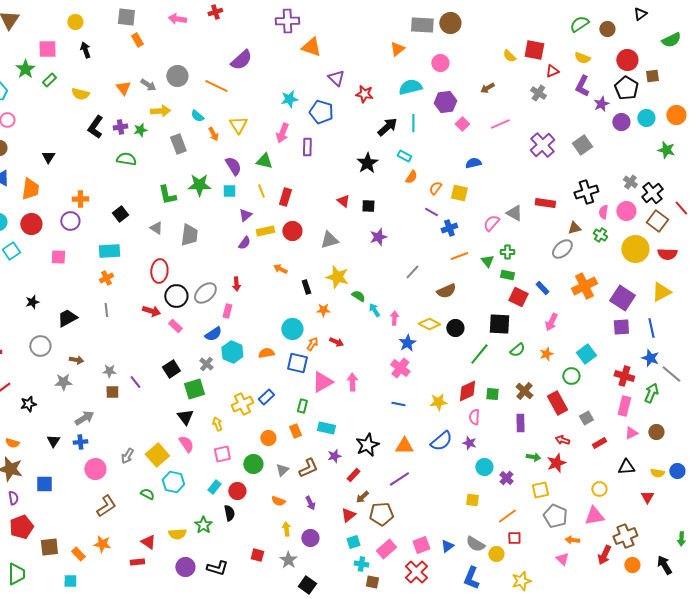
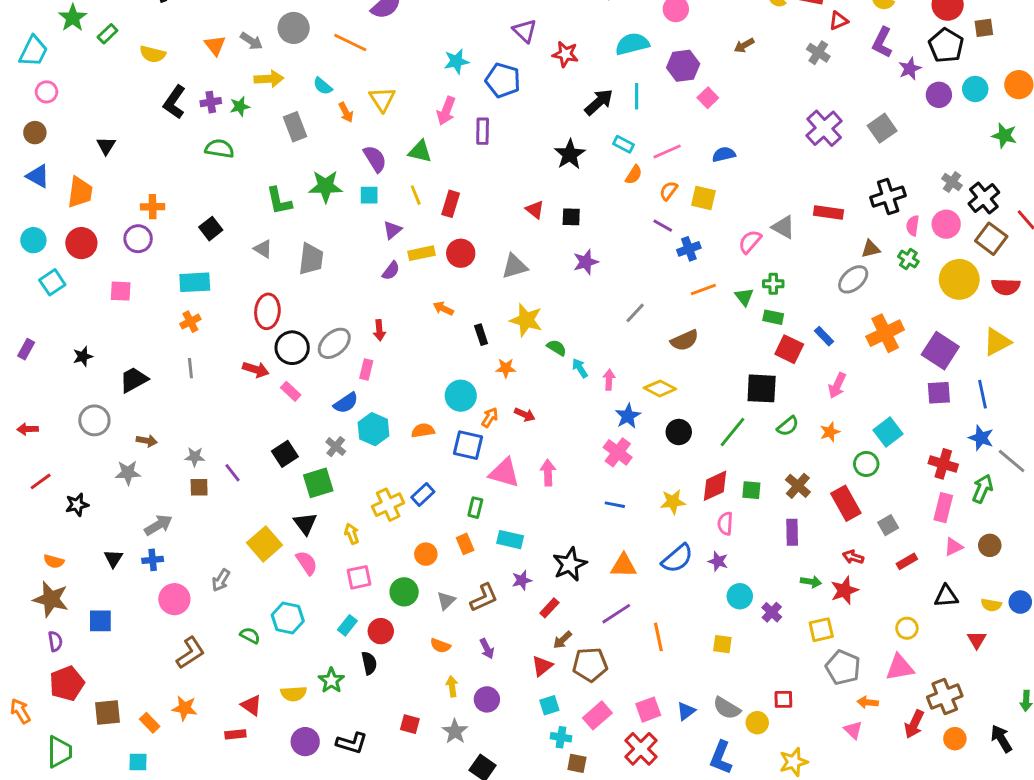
pink line: (500, 124) -> (667, 151), moved
black circle: (455, 328) -> (679, 432), moved
pink triangle: (322, 382) -> (504, 473), turned 45
yellow square: (157, 455) -> (265, 544), moved
orange line: (507, 516) -> (658, 637), moved, turned -66

